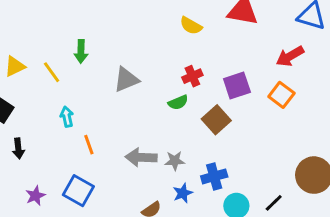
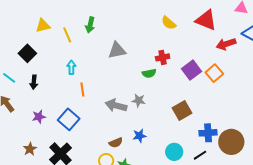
red arrow: (290, 56) -> (226, 44), moved
purple square: (237, 86) -> (192, 70), turned -30
orange square: (281, 95) -> (214, 73), moved
brown square: (216, 120) -> (182, 110), moved
gray star: (175, 161) -> (139, 100), moved
blue cross: (214, 176) -> (208, 133), moved

